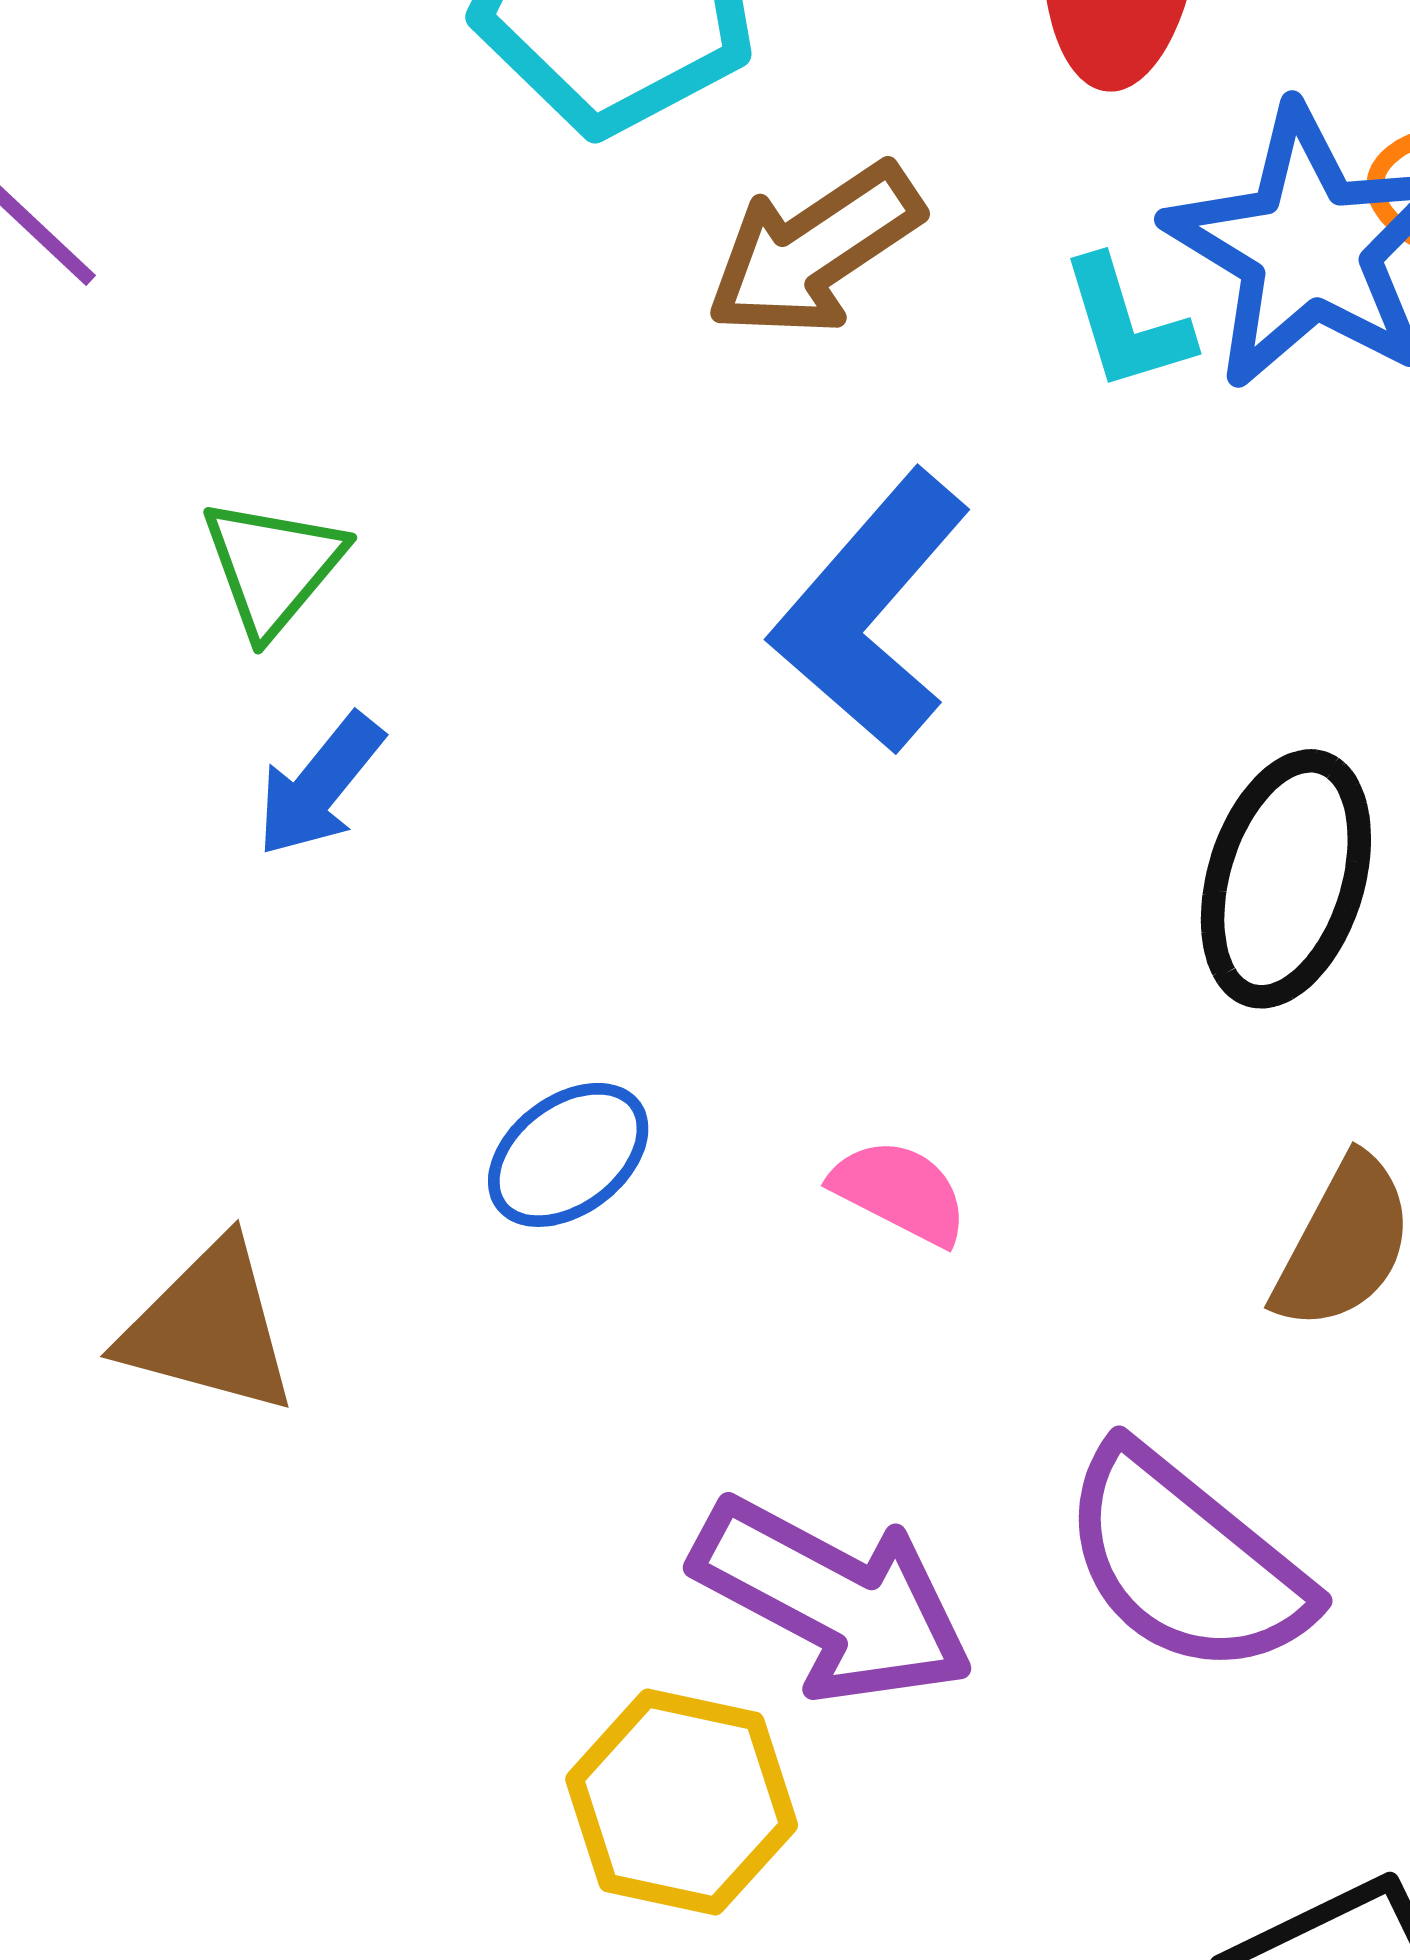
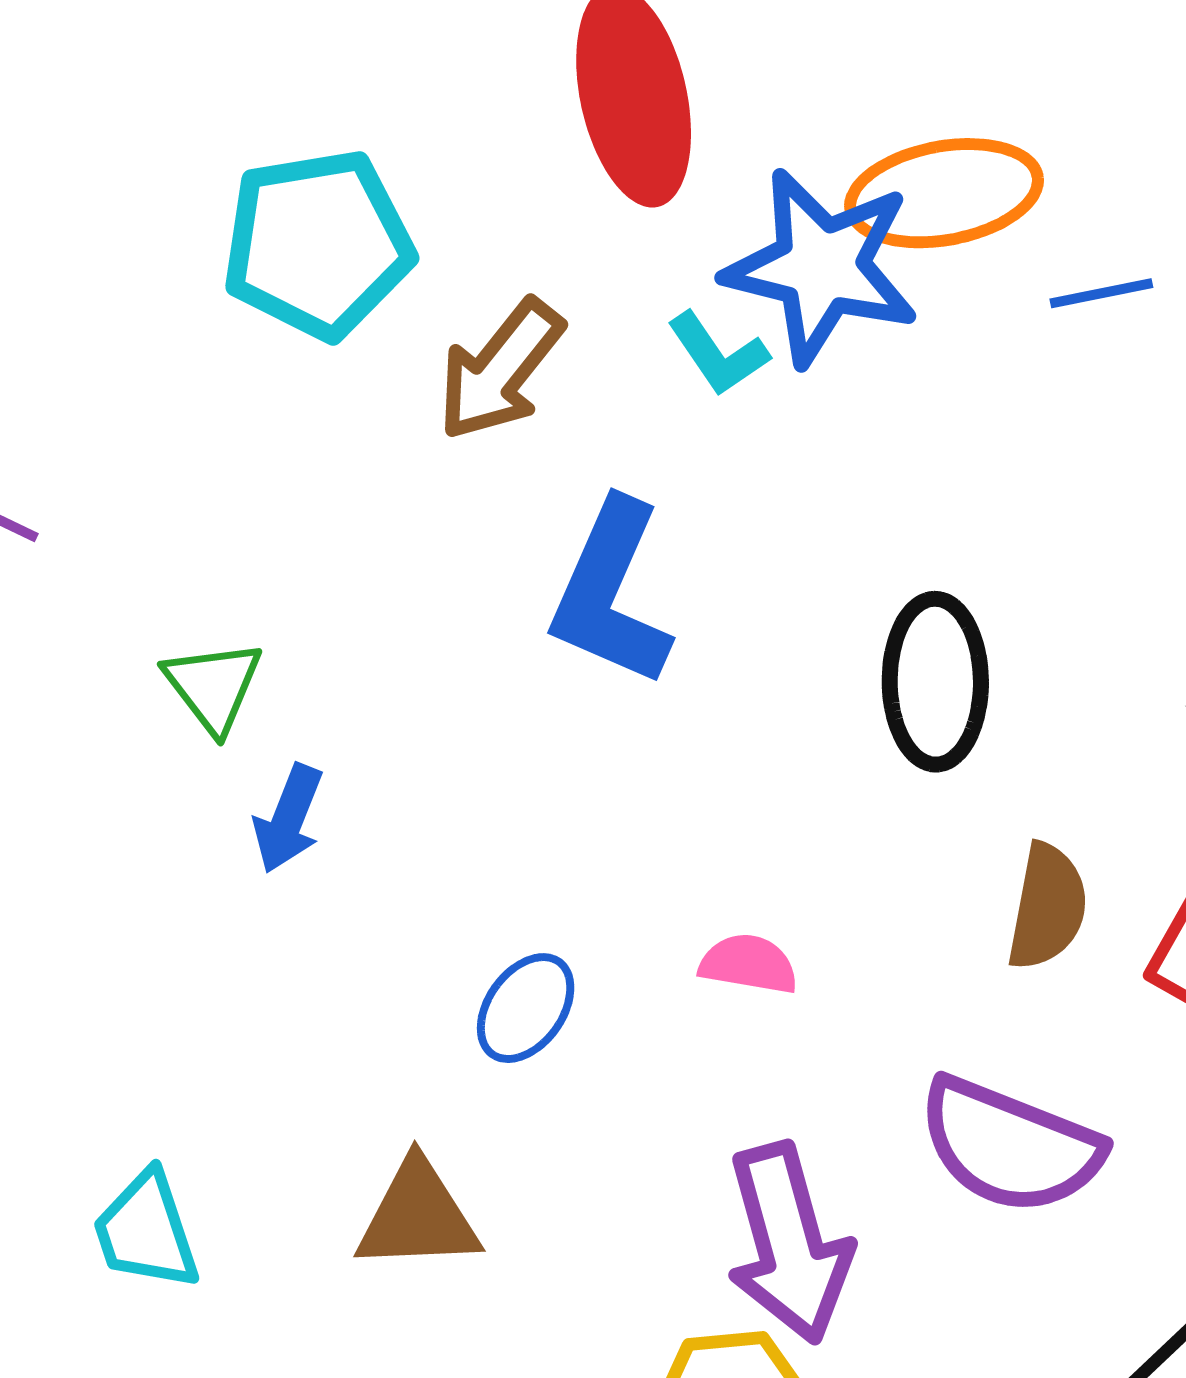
brown triangle: (209, 1328) -> (418, 1216), moved
purple arrow: (833, 1600) -> (789, 1243), turned 64

